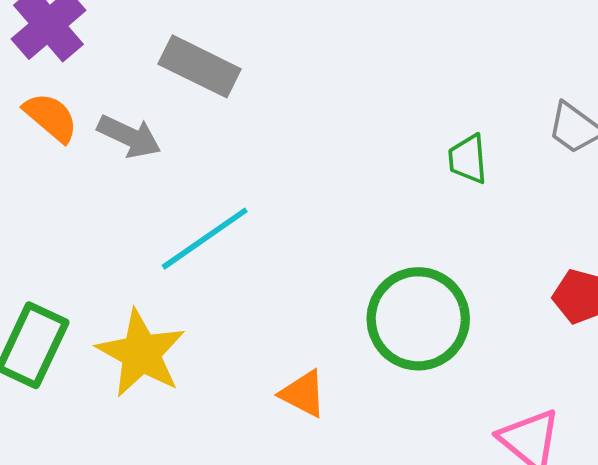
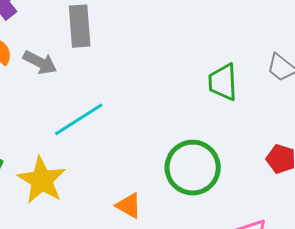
gray rectangle: (200, 66) -> (80, 26), turned 57
green trapezoid: (468, 159) -> (223, 82), size x1.4

